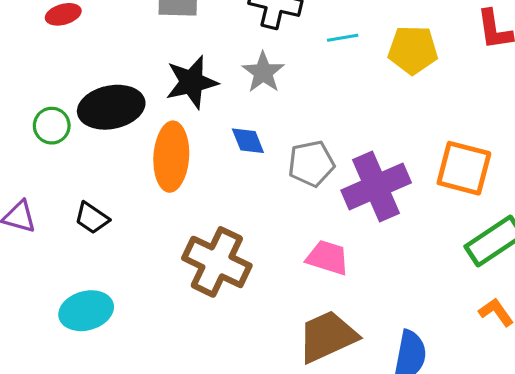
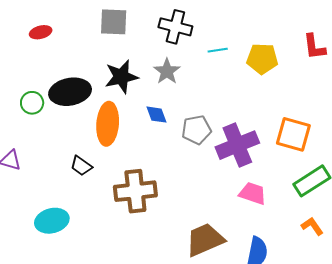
black trapezoid: (92, 218) -> (81, 166), moved
pink trapezoid: (328, 258) -> (253, 193), moved
brown cross: (217, 262) -> (135, 191), turned -33

